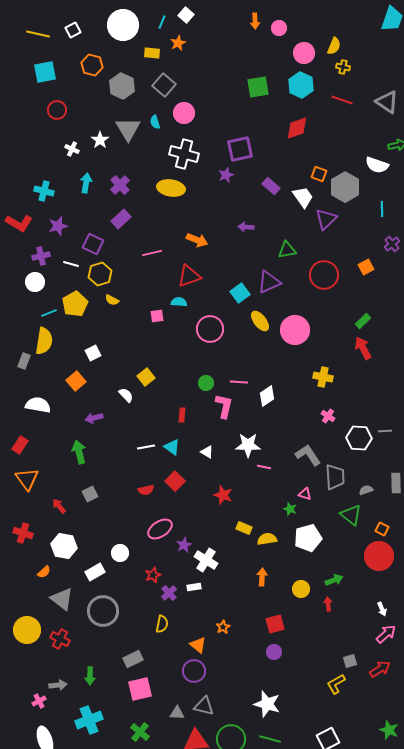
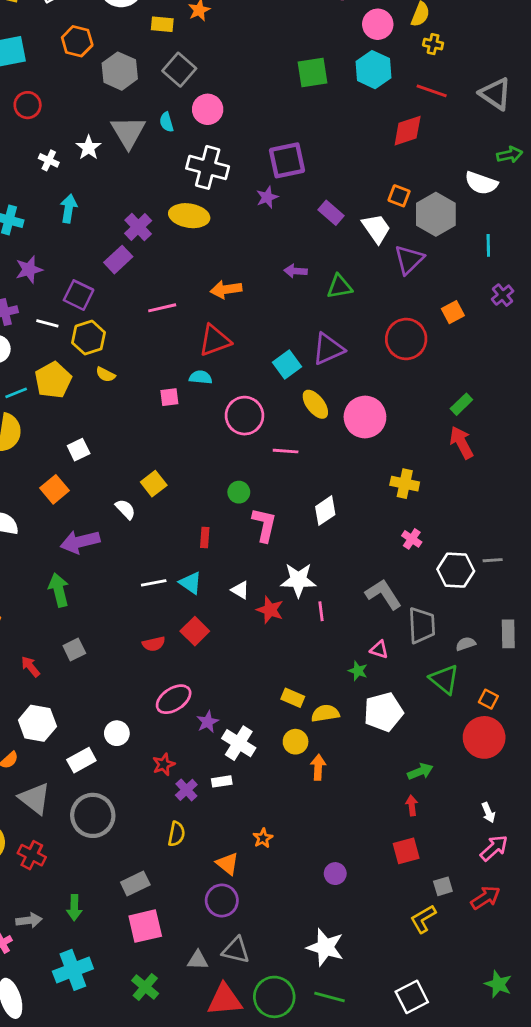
red diamond: (297, 128) -> (408, 131), moved
purple cross: (120, 185) -> (138, 227), moved
orange arrow: (197, 240) -> (226, 289), turned 150
green triangle: (287, 250) -> (339, 287), moved
orange square: (366, 267) -> (453, 312), moved
pink line: (239, 382) -> (286, 451), moved
purple arrow: (94, 418) -> (80, 542), size x1.5
pink line: (264, 467) -> (321, 611), turned 72
red star: (223, 495) -> (270, 610), moved
yellow circle: (301, 589) -> (296, 742), moved
red square: (275, 624) -> (406, 851), moved

